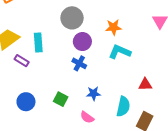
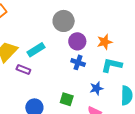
orange star: (113, 27) -> (105, 42), moved
cyan rectangle: (38, 43) -> (36, 50), turned 72
cyan L-shape: (120, 52) -> (112, 65), moved

